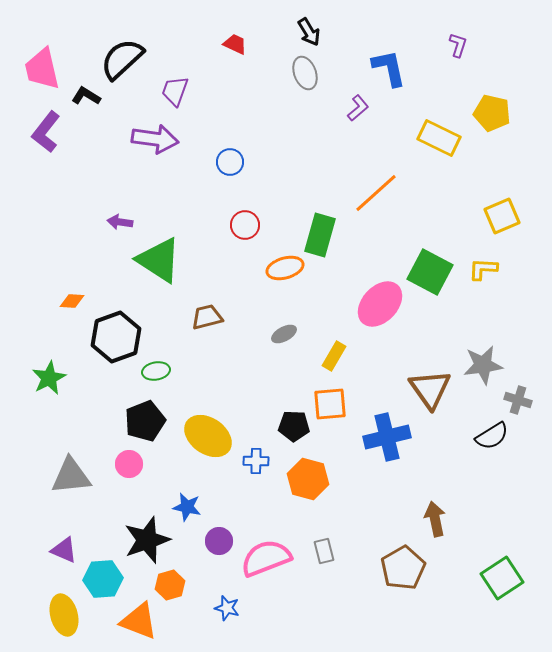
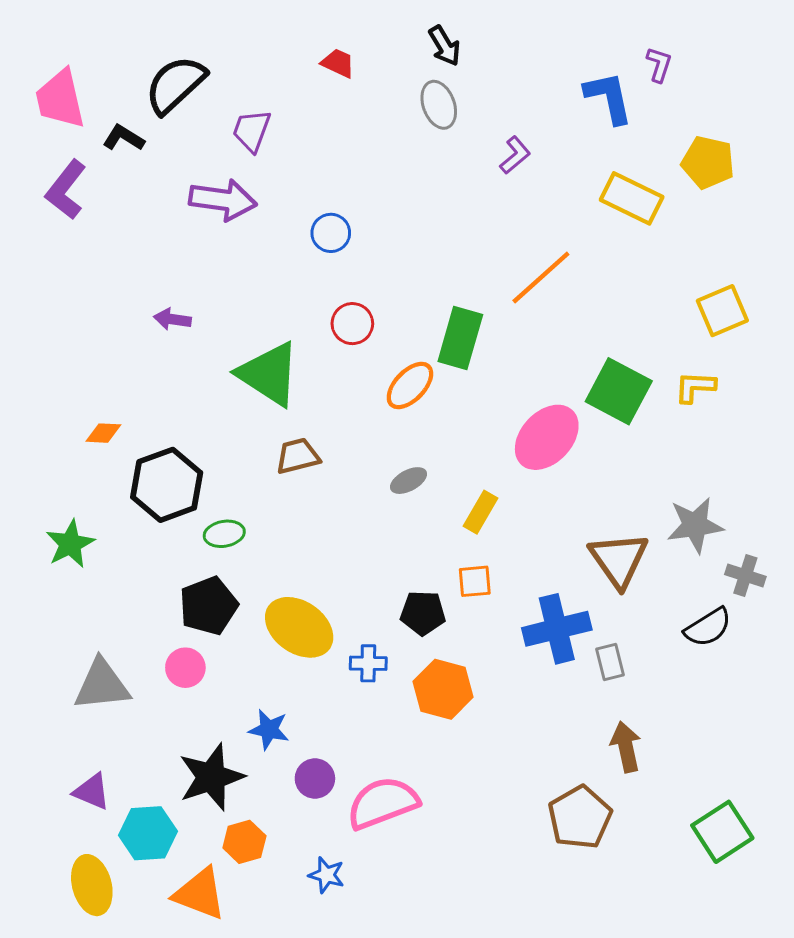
blue L-shape: (389, 68) -> (609, 98), moved
green triangle: (159, 260) -> (269, 374), moved
orange ellipse: (285, 268) -> (410, 386), turned -30
orange square: (330, 404) -> (475, 581), size x0.7
gray rectangle: (324, 551) -> (610, 662), moved

